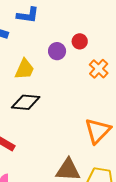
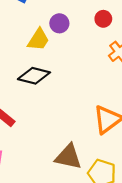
purple circle: (57, 51) -> (59, 23), moved

